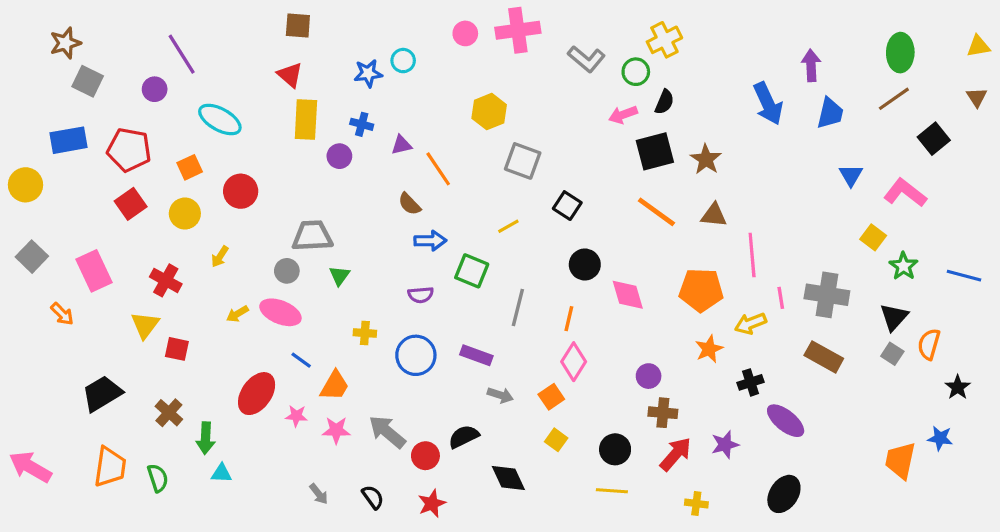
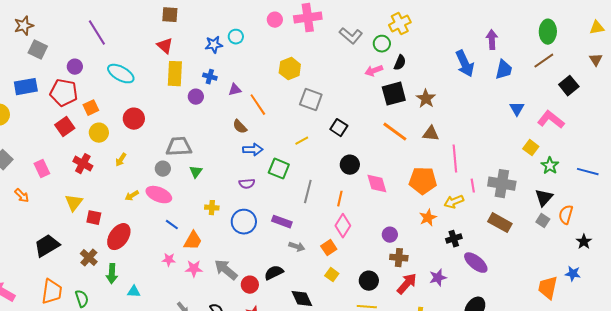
purple circle: (155, 89) -> (75, 67), moved
orange square: (190, 167) -> (91, 108), moved
pink rectangle: (94, 271) -> (42, 169), size x0.7
red cross: (166, 280) -> (83, 164), moved
red ellipse: (257, 394) -> (119, 237), moved
cyan triangle: (221, 473) -> (134, 292), moved

